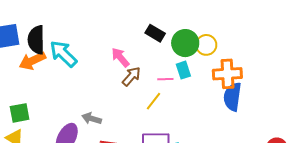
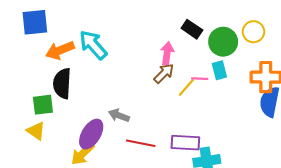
black semicircle: (36, 40) -> (62, 83), moved
yellow circle: (206, 45) -> (253, 32), moved
pink arrow: (120, 57) -> (167, 53), moved, turned 45
yellow line: (154, 101) -> (186, 87), moved

